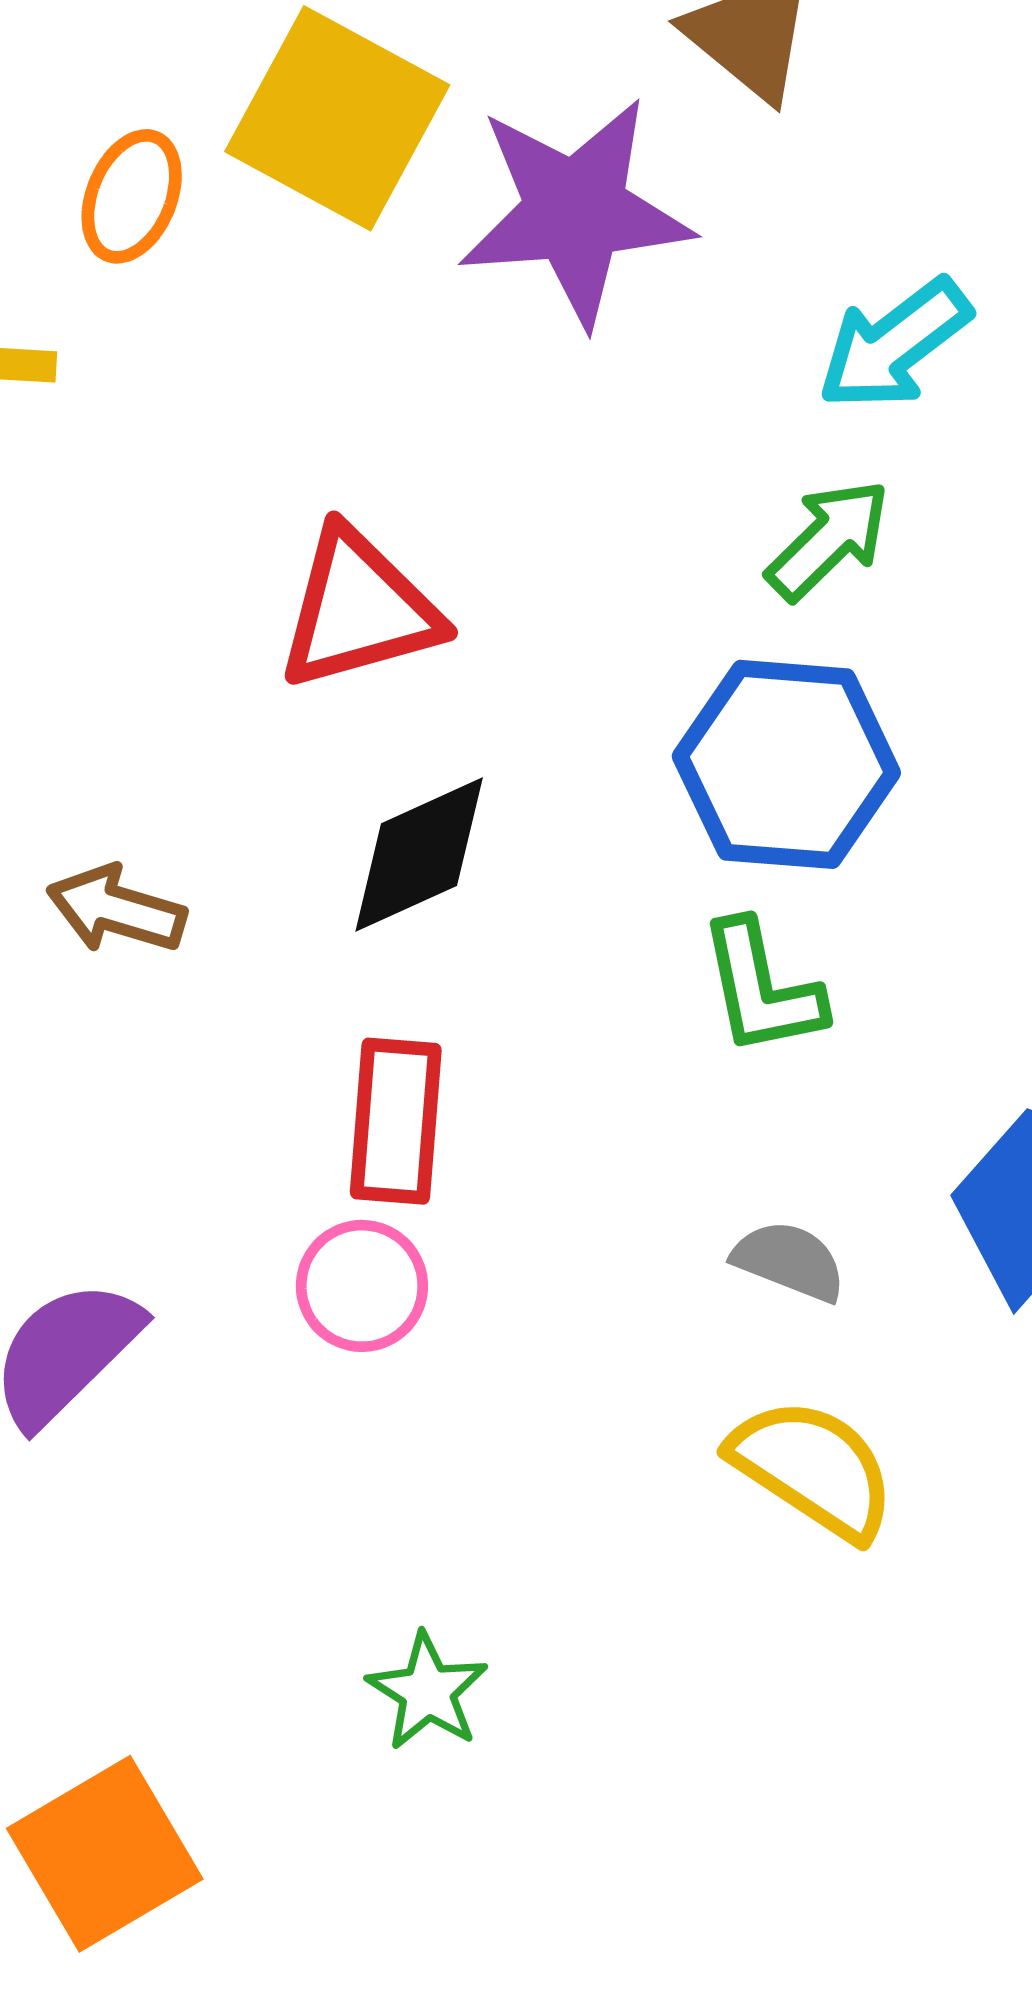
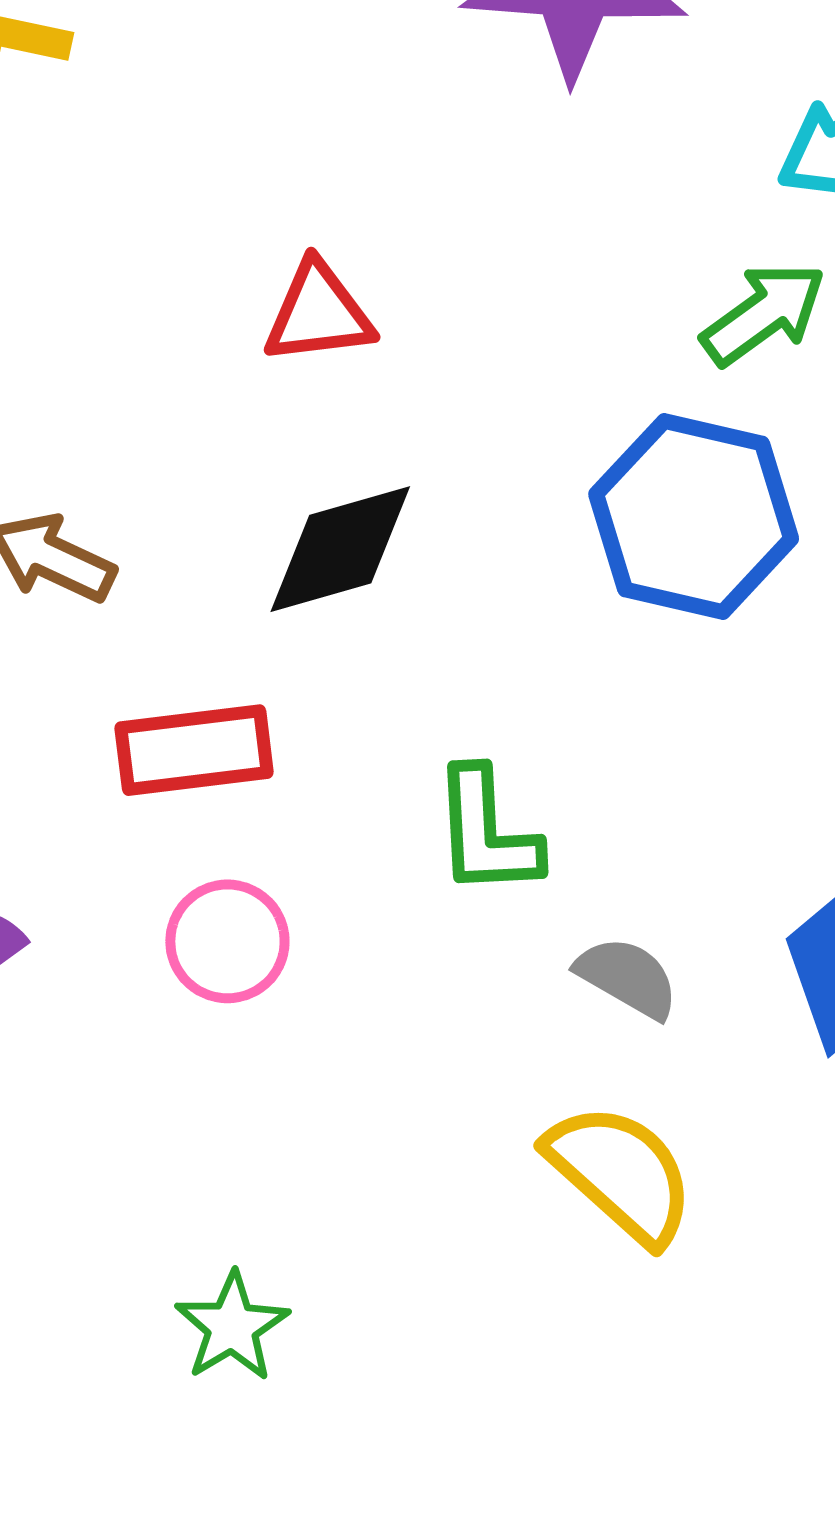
red triangle: (359, 609) -> (318, 313), size x0.7
green L-shape: (762, 988) -> (486, 832), moved
red rectangle: (396, 1121) -> (194, 750), moved, turned 70

